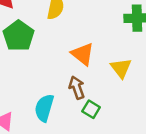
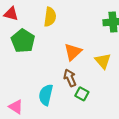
orange triangle: (83, 54) -> (73, 52), turned 42

